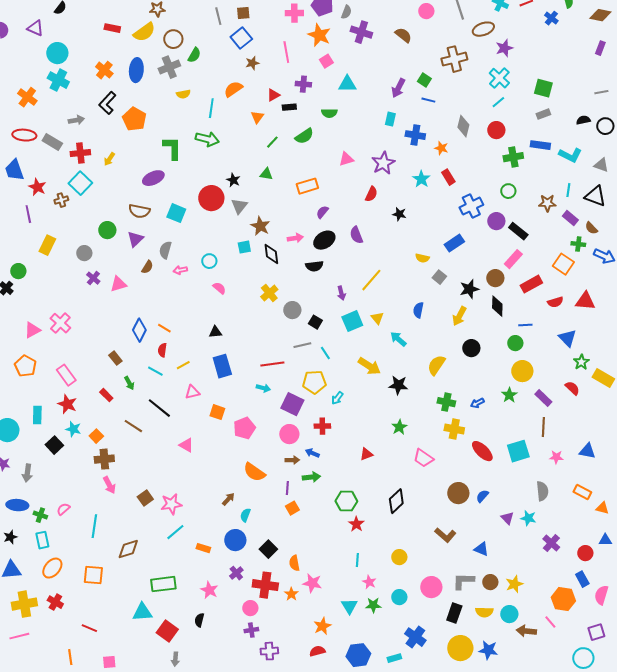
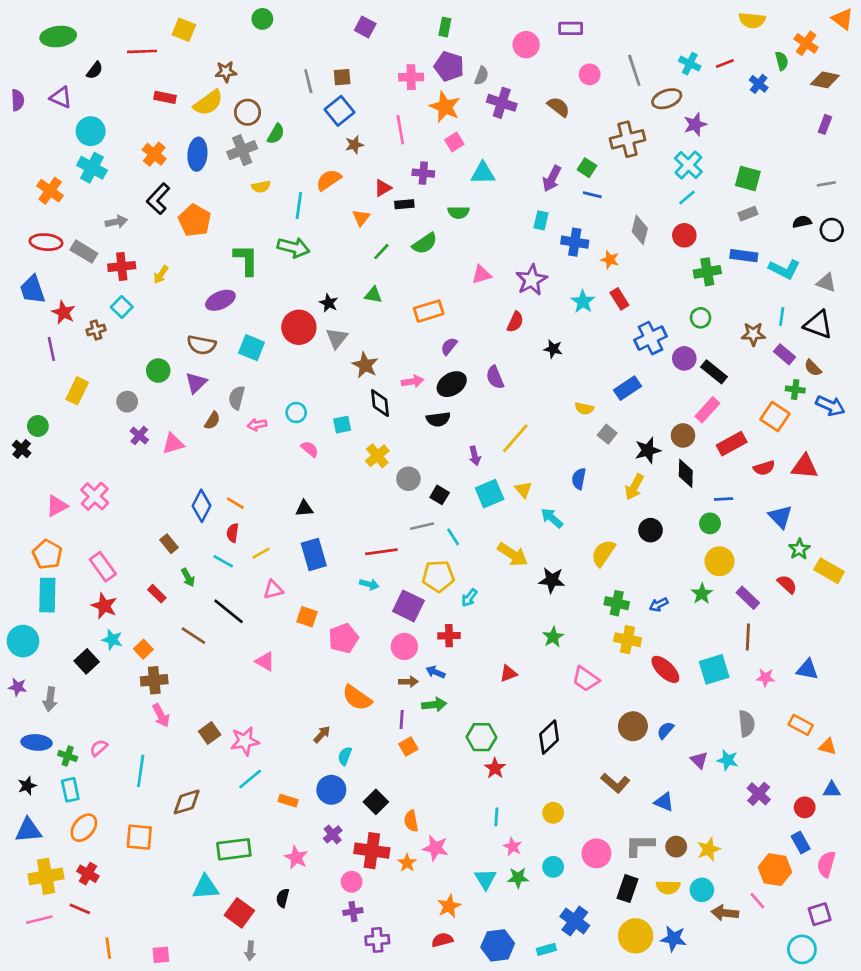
cyan square: (80, 183) -> (122, 307), size x0.7
cyan square: (244, 247) -> (342, 425), moved
cyan rectangle: (37, 415) -> (47, 595), moved, size x1.4
red line: (89, 628) -> (80, 909), moved

